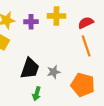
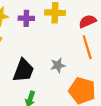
gray star: (54, 72) -> (58, 65), moved

